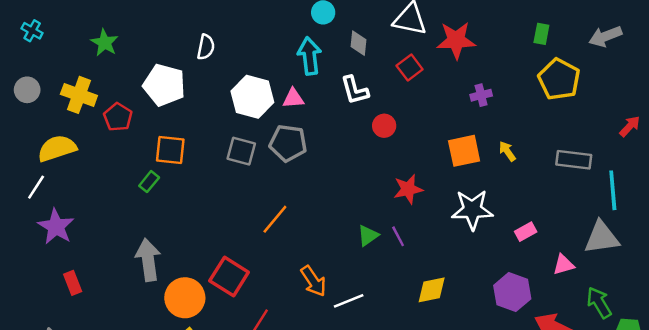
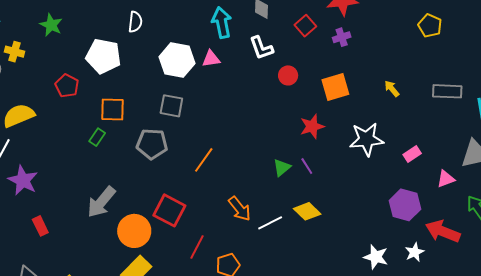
yellow pentagon: (559, 79) -> (430, 26), size x0.7
yellow cross: (79, 95) -> (14, 52), moved, size x0.7
purple cross: (481, 95) -> (342, 37), moved
gray pentagon: (288, 143) -> (152, 144), moved
orange square: (464, 151) -> (335, 87), moved
gray arrow: (148, 260) -> (101, 202), turned -128
yellow diamond: (432, 290) -> (307, 211), moved, turned 60

